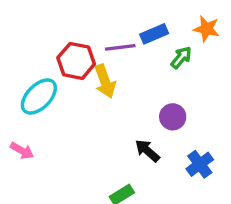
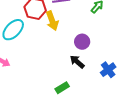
purple circle: (173, 117) -> (82, 42), moved

